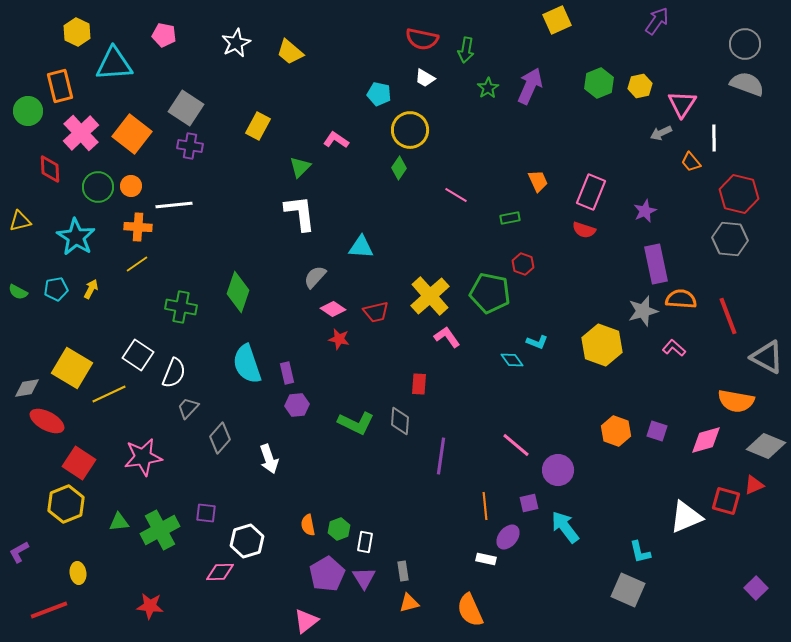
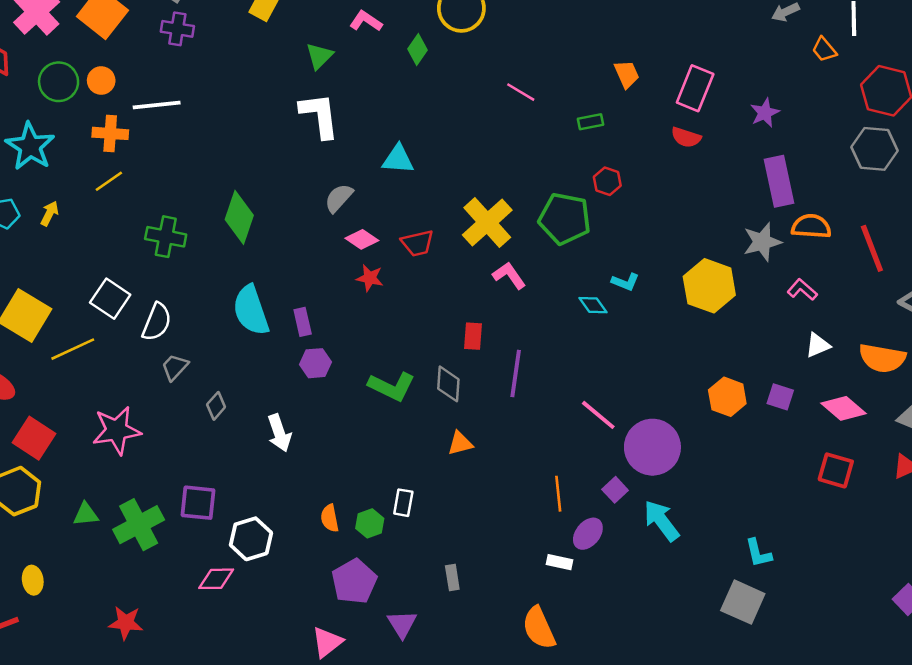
green diamond: (399, 168) -> (417, 50), moved
gray diamond: (220, 438) -> (216, 406), size x0.7
pink diamond: (706, 440) -> (844, 408), turned 56
purple line: (441, 456) -> (516, 374), moved
purple circle: (558, 470) -> (652, 447), size x1.4
red square: (726, 501) -> (836, 470), moved
purple square: (529, 503) -> (615, 490), turned -30
purple square: (206, 513) -> (198, 503), size x1.4
white triangle: (686, 517) -> (818, 345), moved, size x0.6
white rectangle: (365, 542) -> (403, 503), moved
purple triangle: (364, 578) -> (402, 624), moved
orange triangle: (409, 603) -> (460, 443), moved

